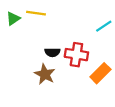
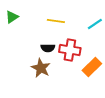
yellow line: (36, 13) -> (56, 21), moved

